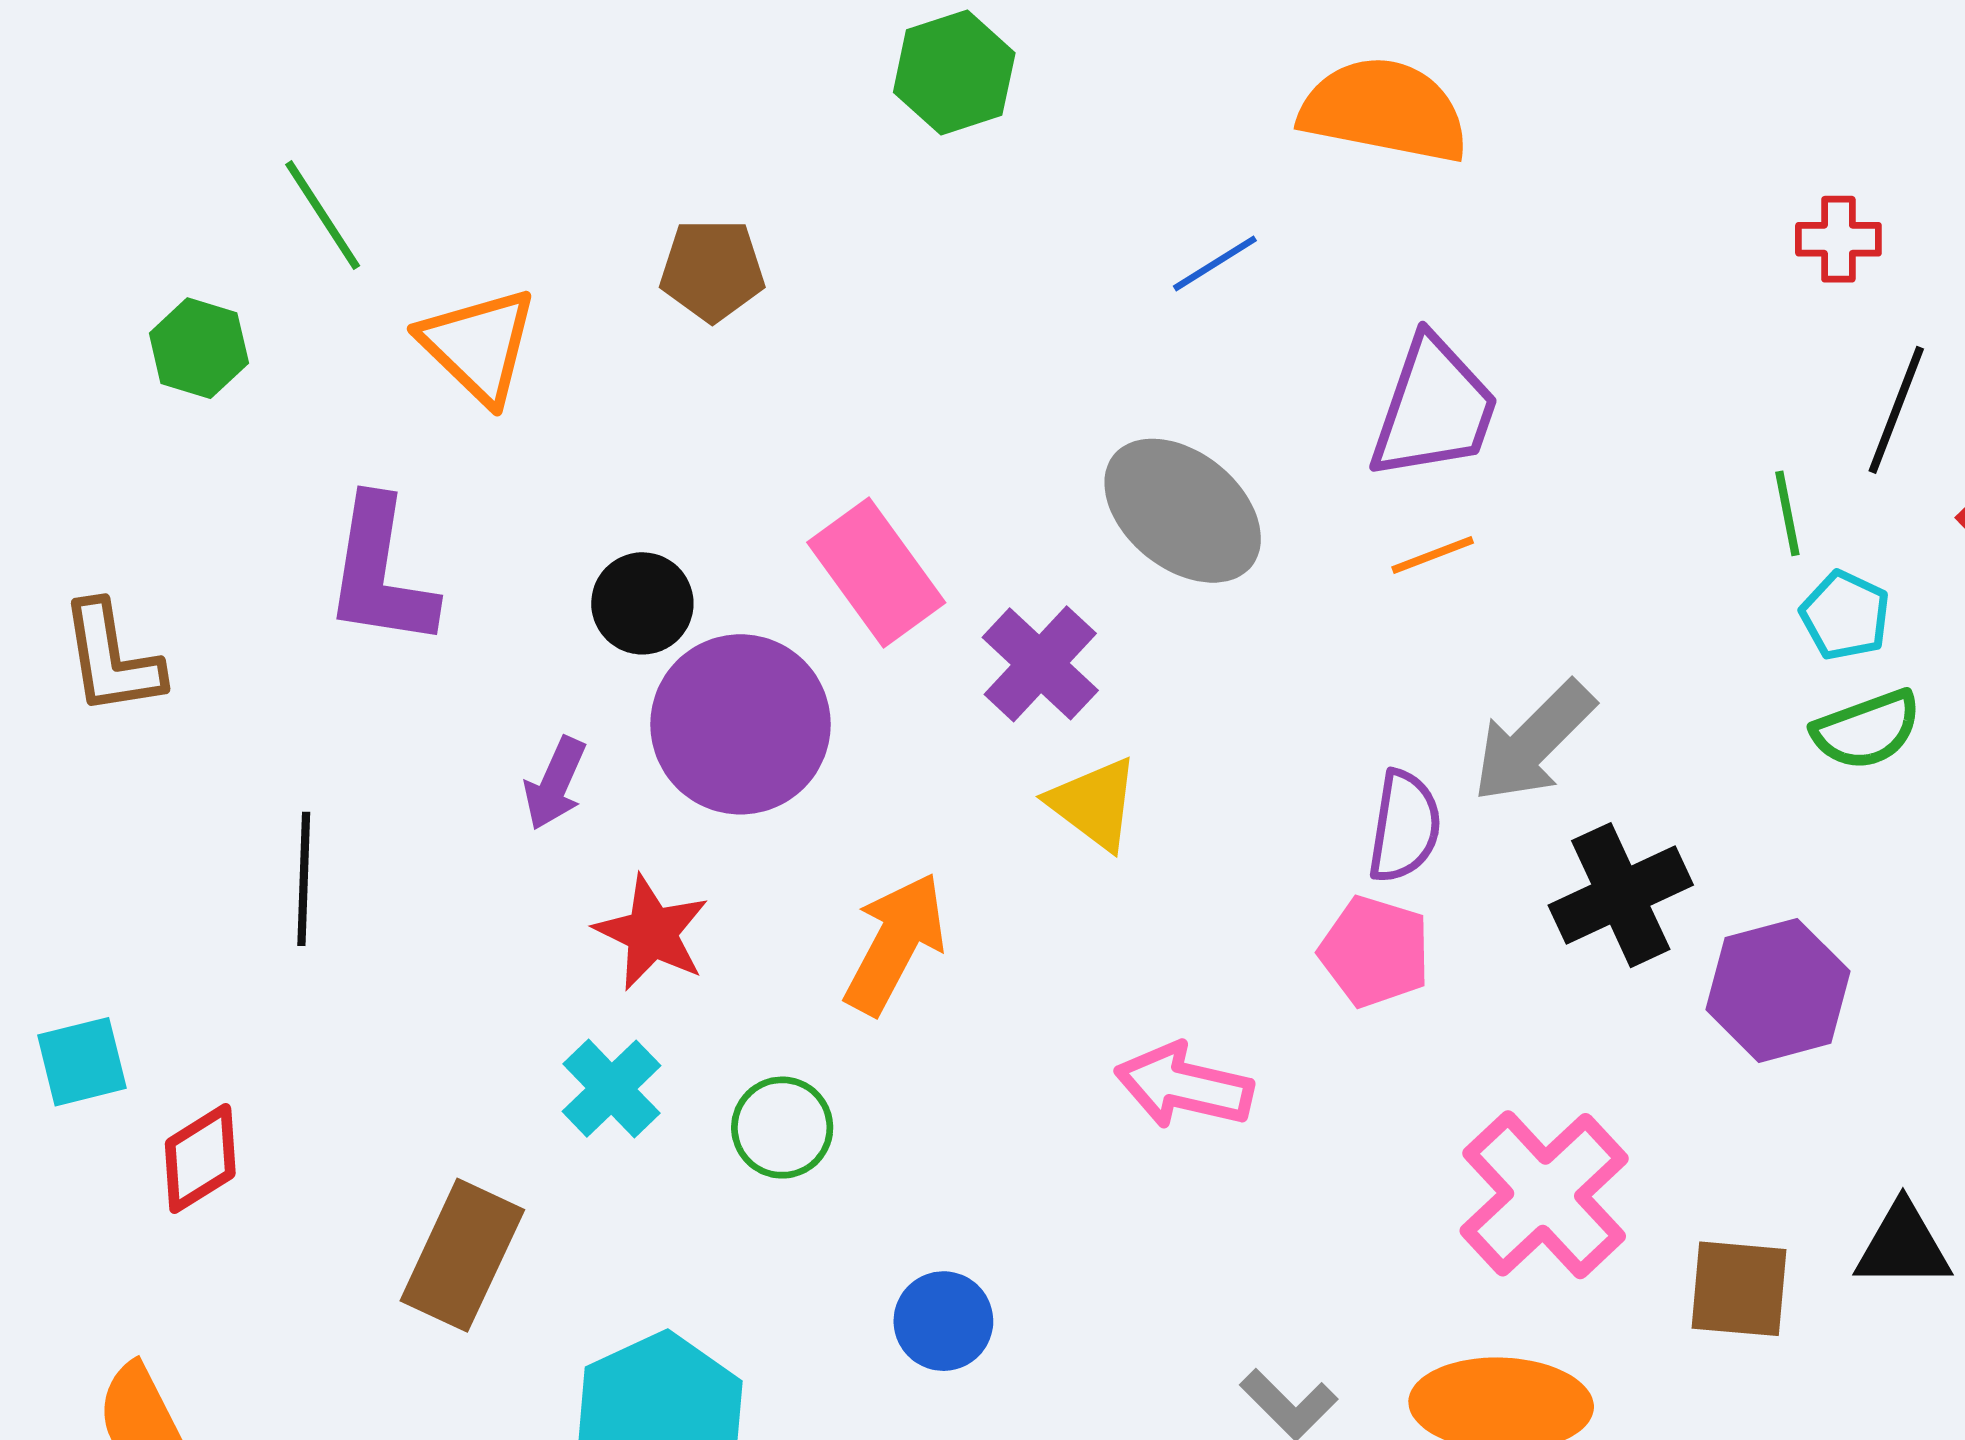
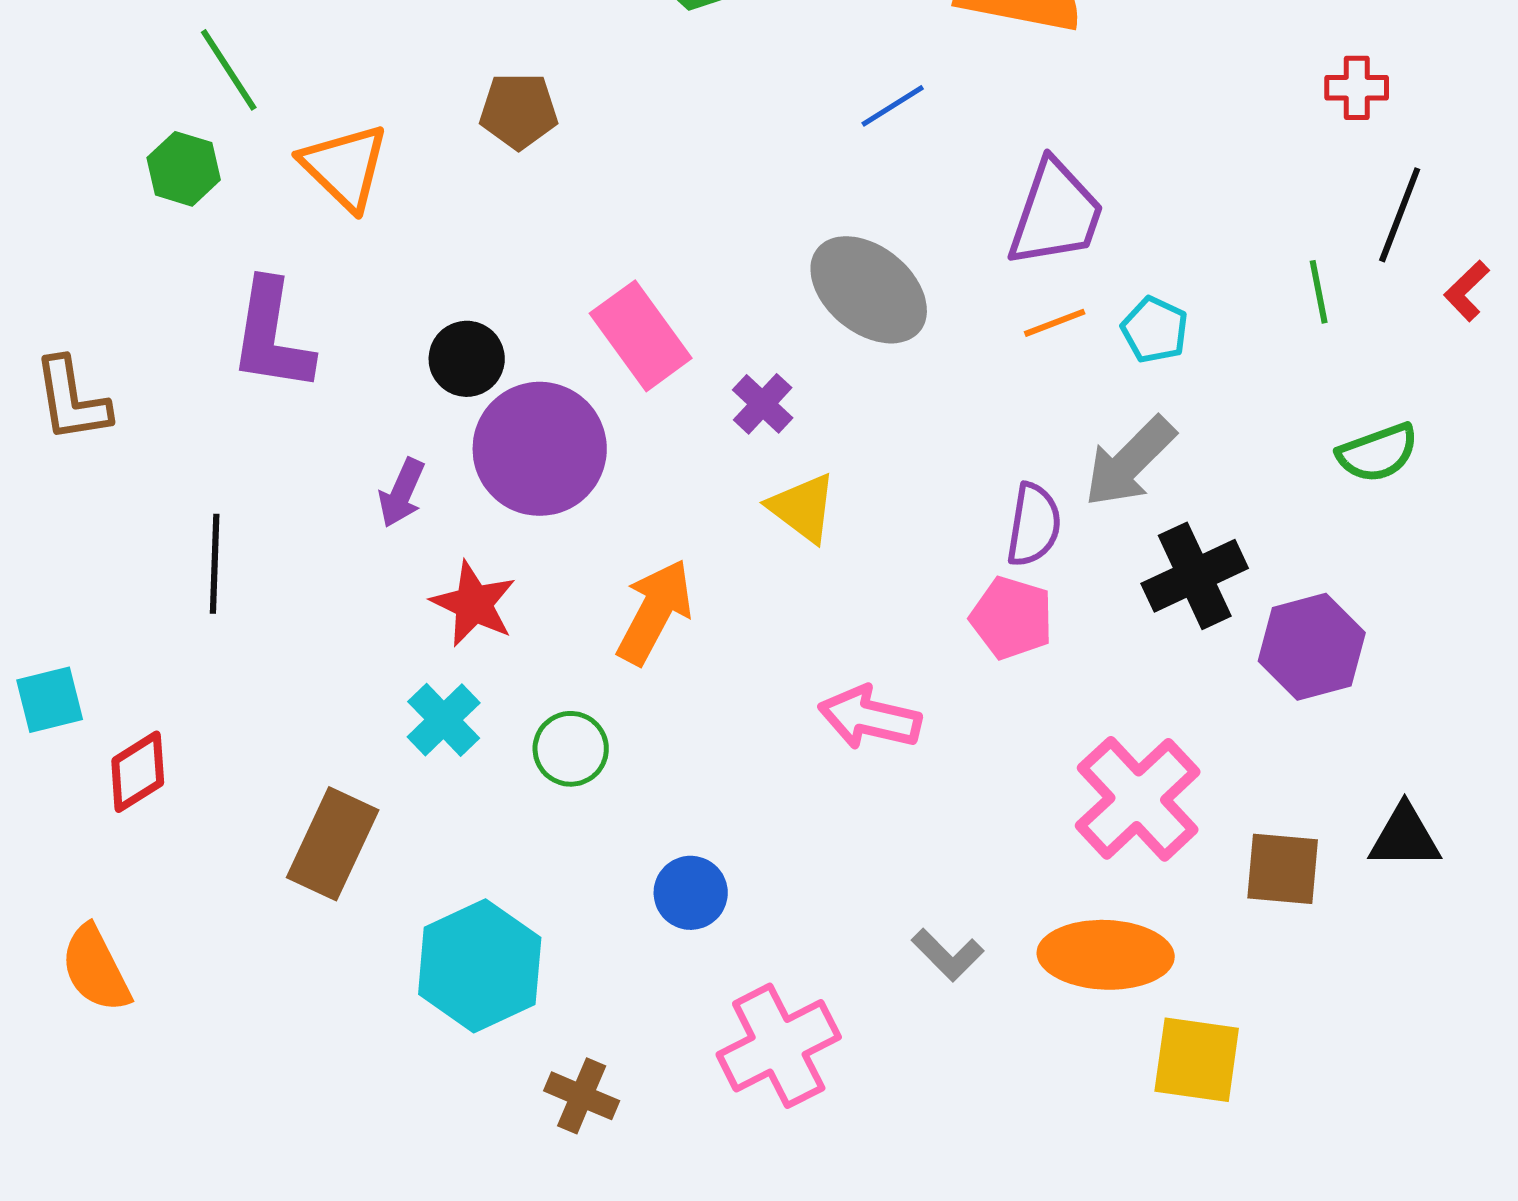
green hexagon: (199, 348) -> (184, 169), moved
cyan pentagon: (1845, 616) -> (1155, 330), moved
purple cross: (1040, 664) -> (763, 404), size x0.7

